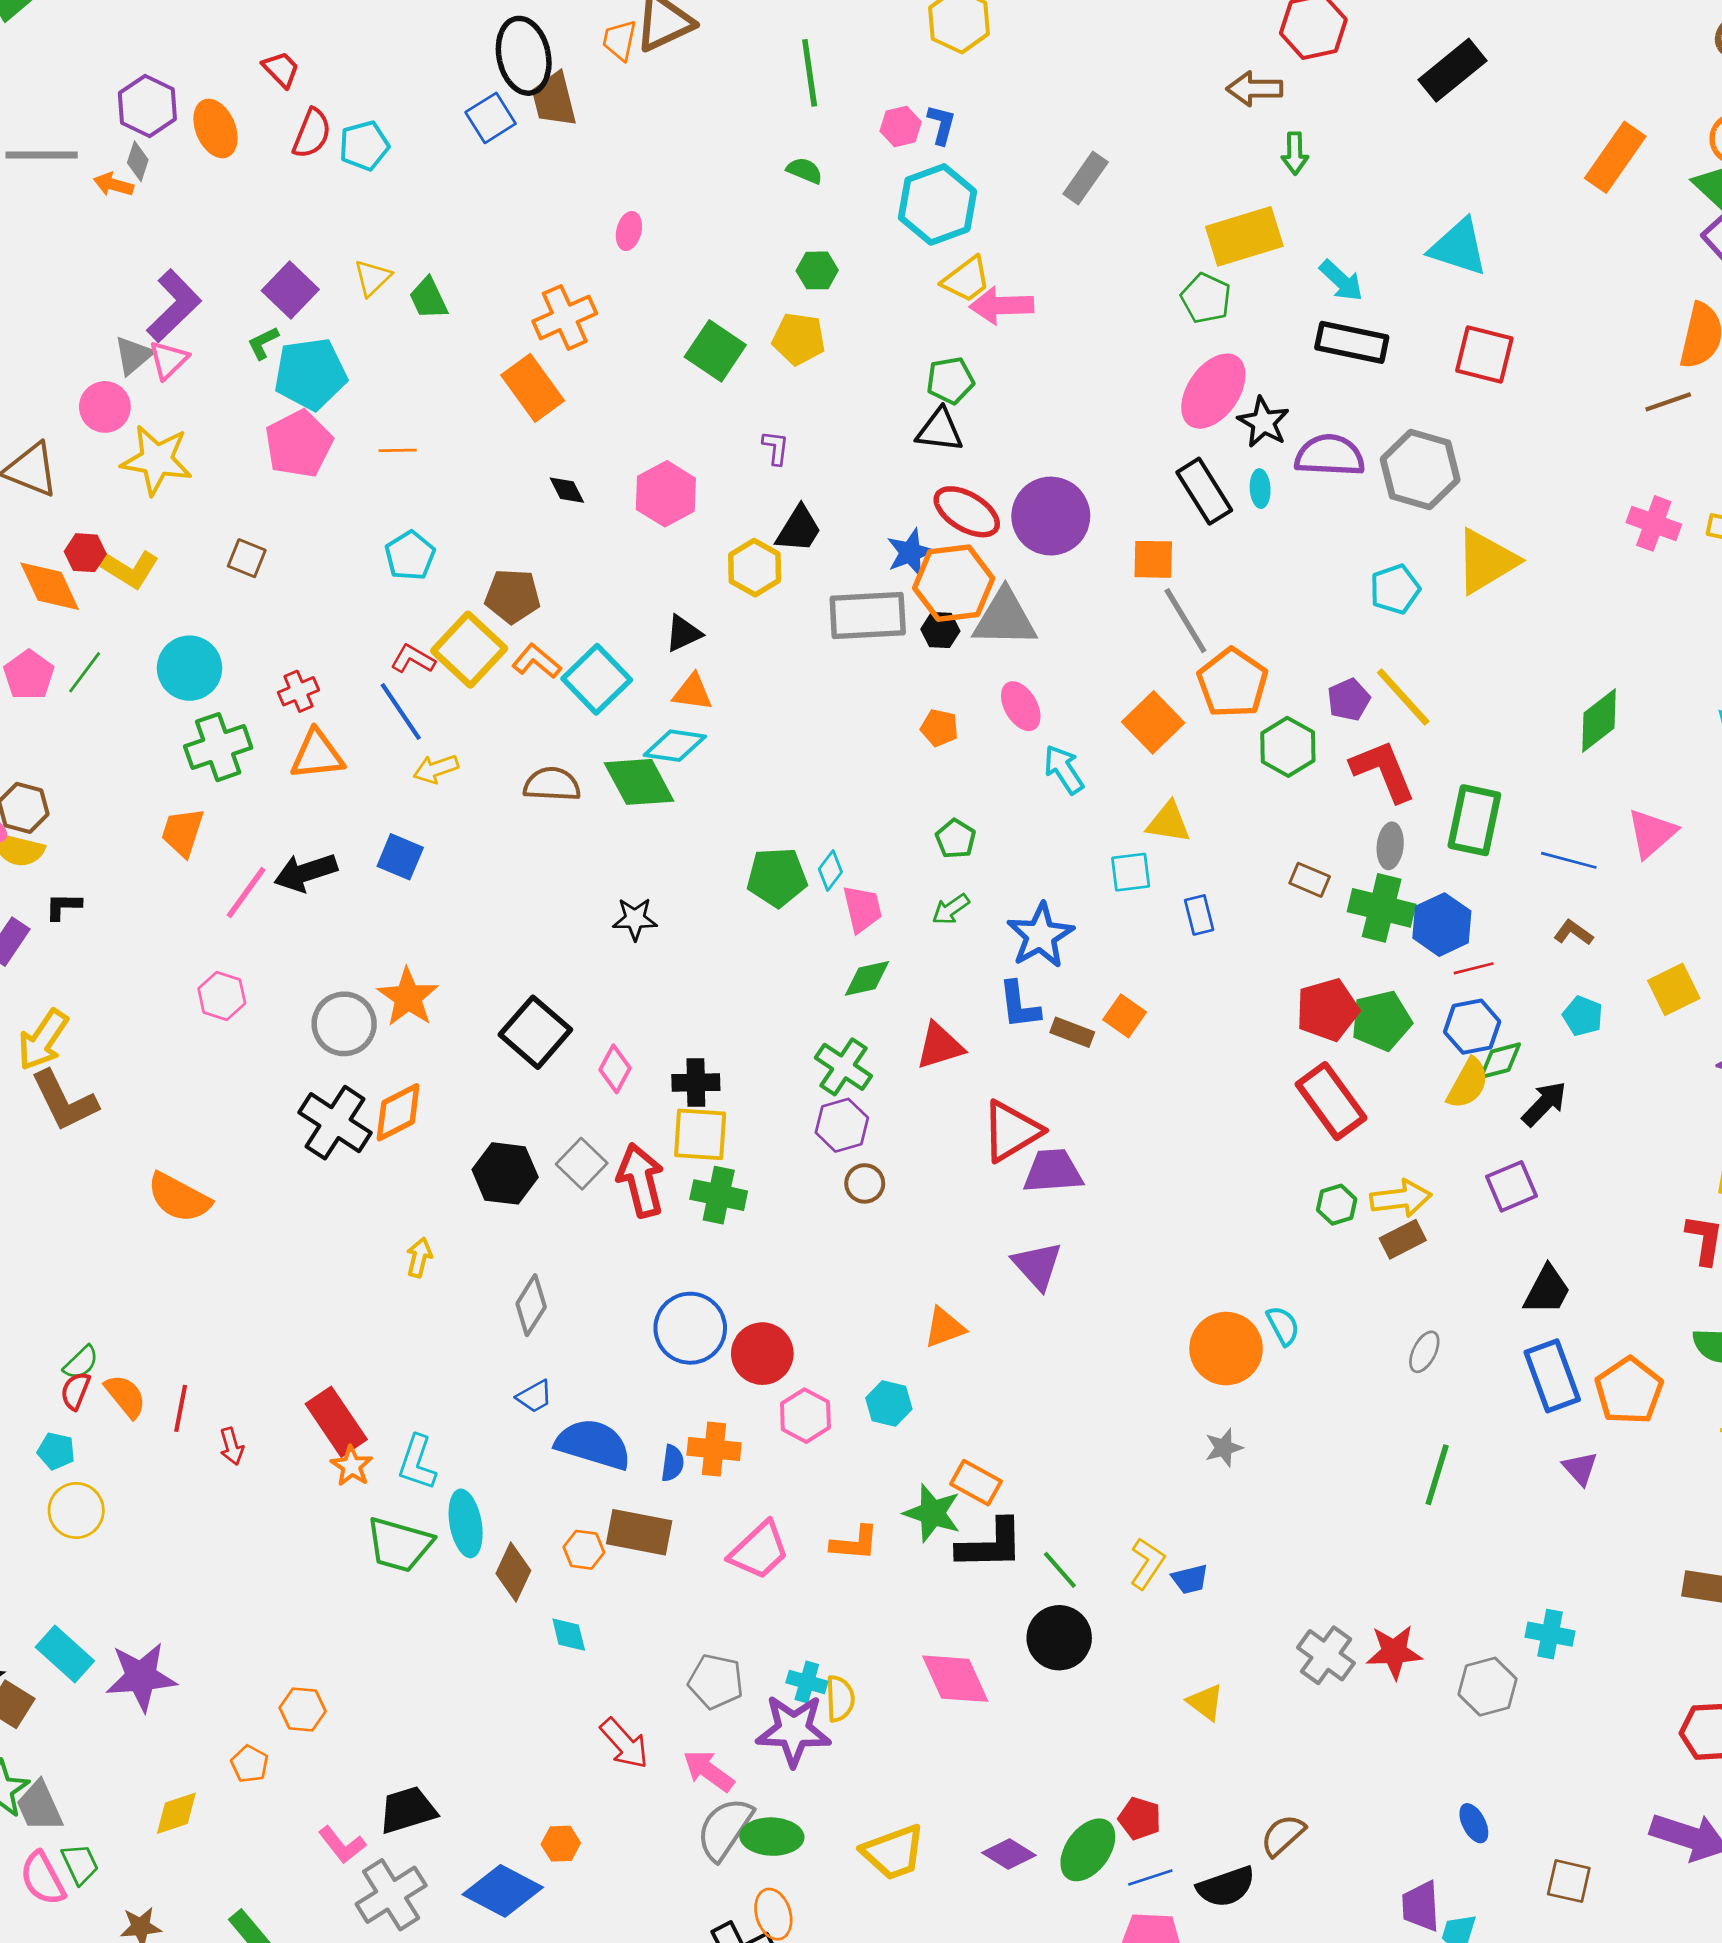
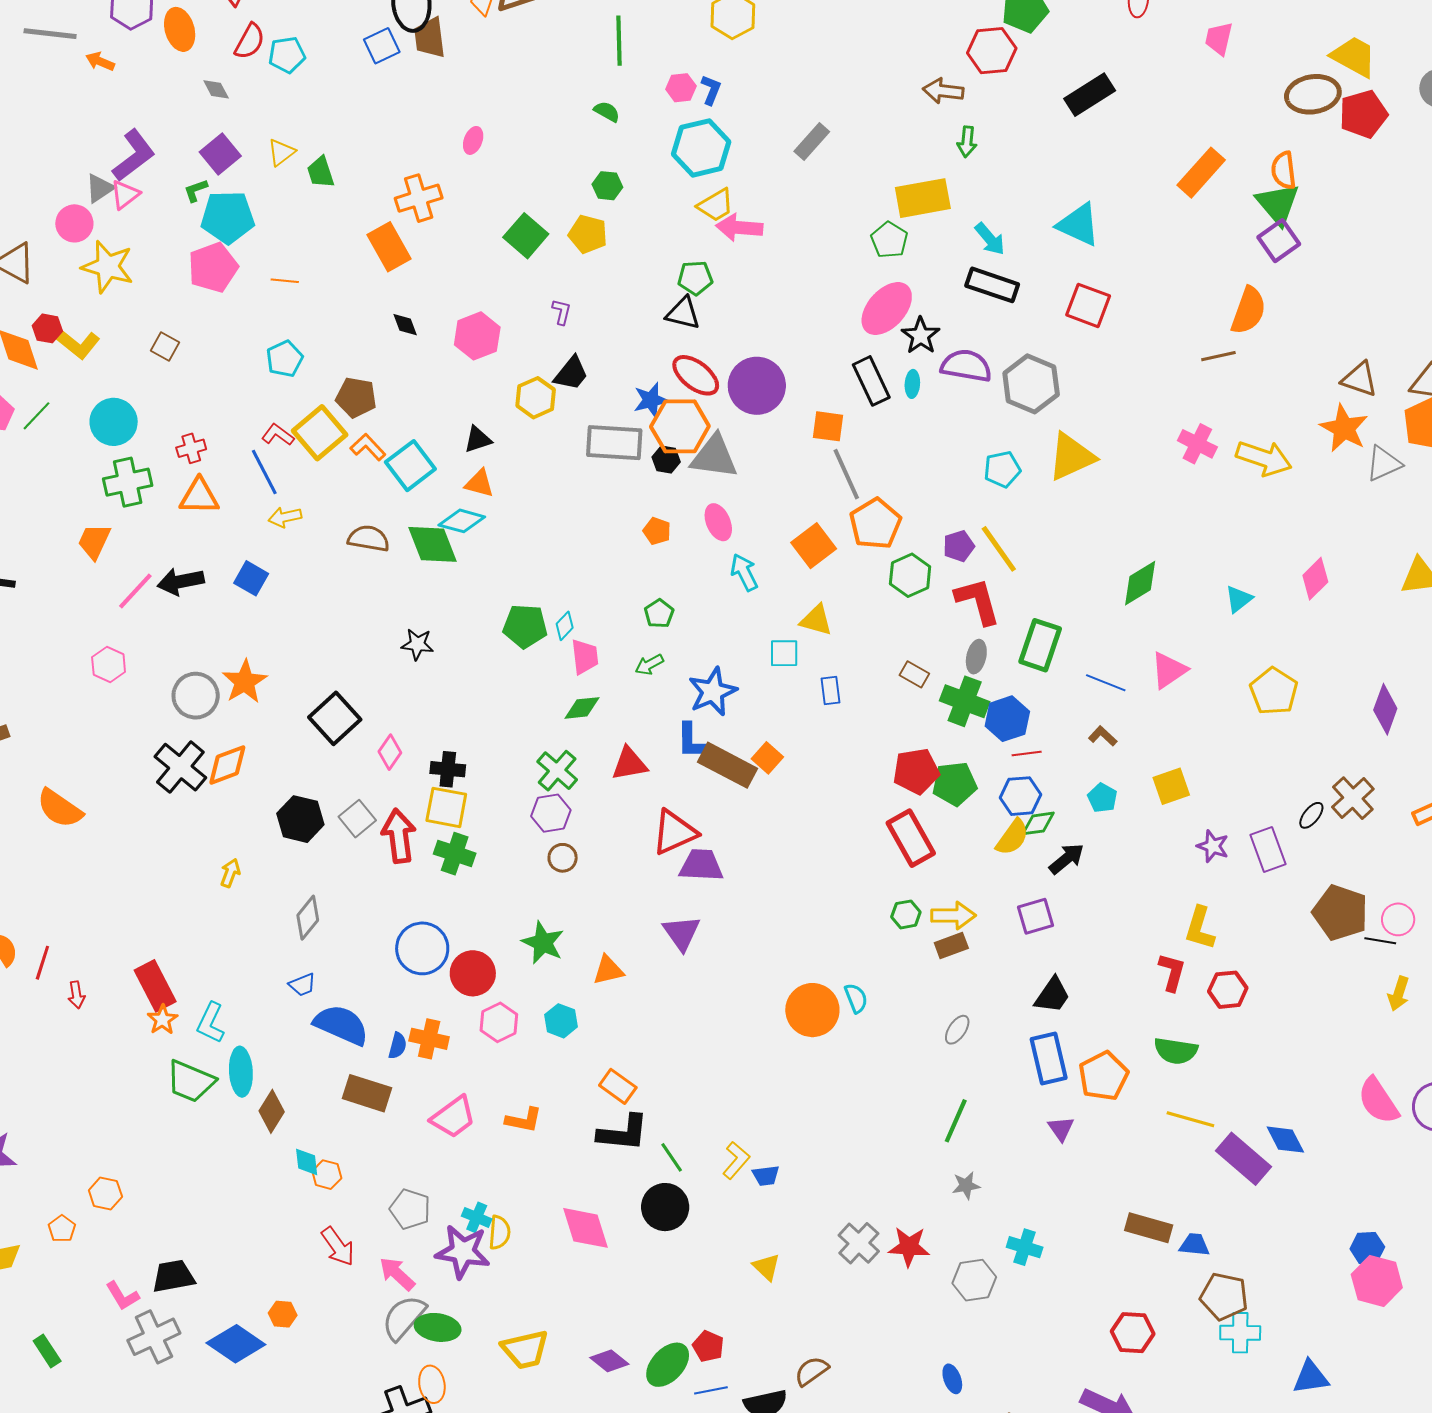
gray diamond: (138, 161) -> (216, 89), moved, turned -52
brown rectangle: (1072, 1032) -> (727, 765), size x1.8
gray star: (1224, 1448) -> (966, 1185), moved
green star: (932, 1513) -> (543, 943), moved
orange hexagon: (584, 1550) -> (327, 1175), moved

